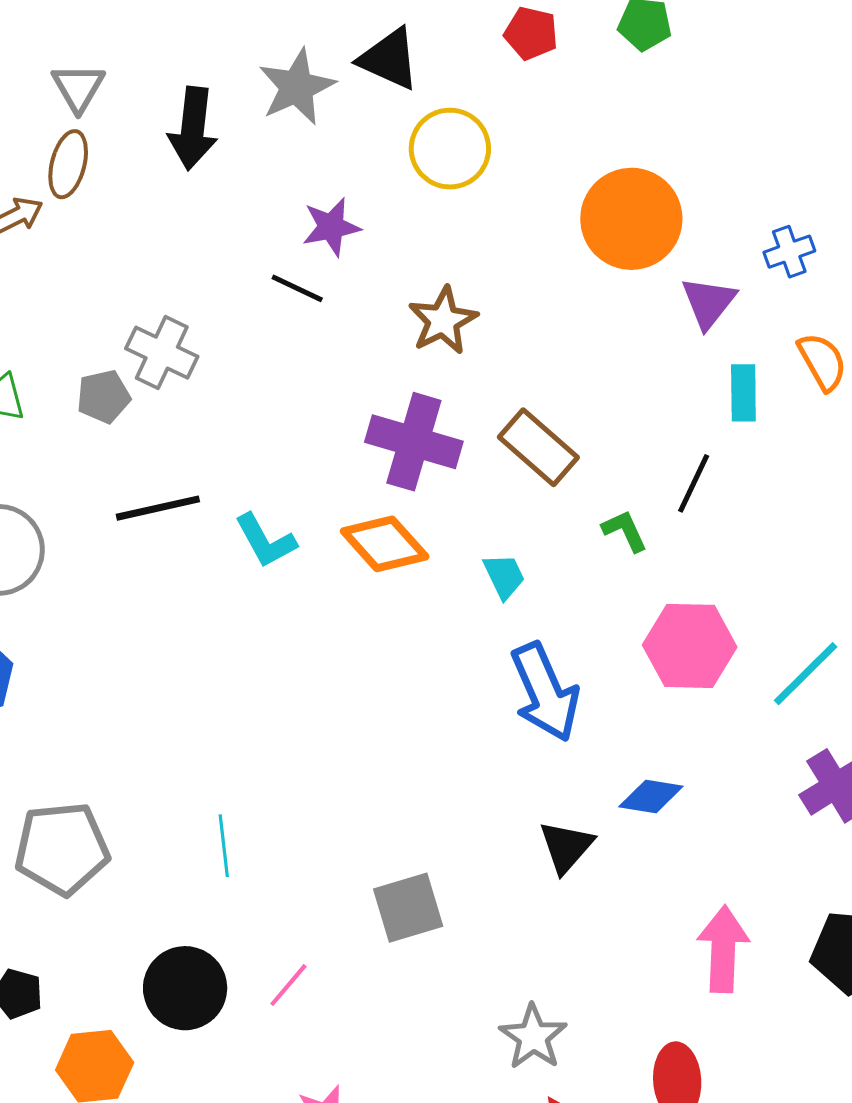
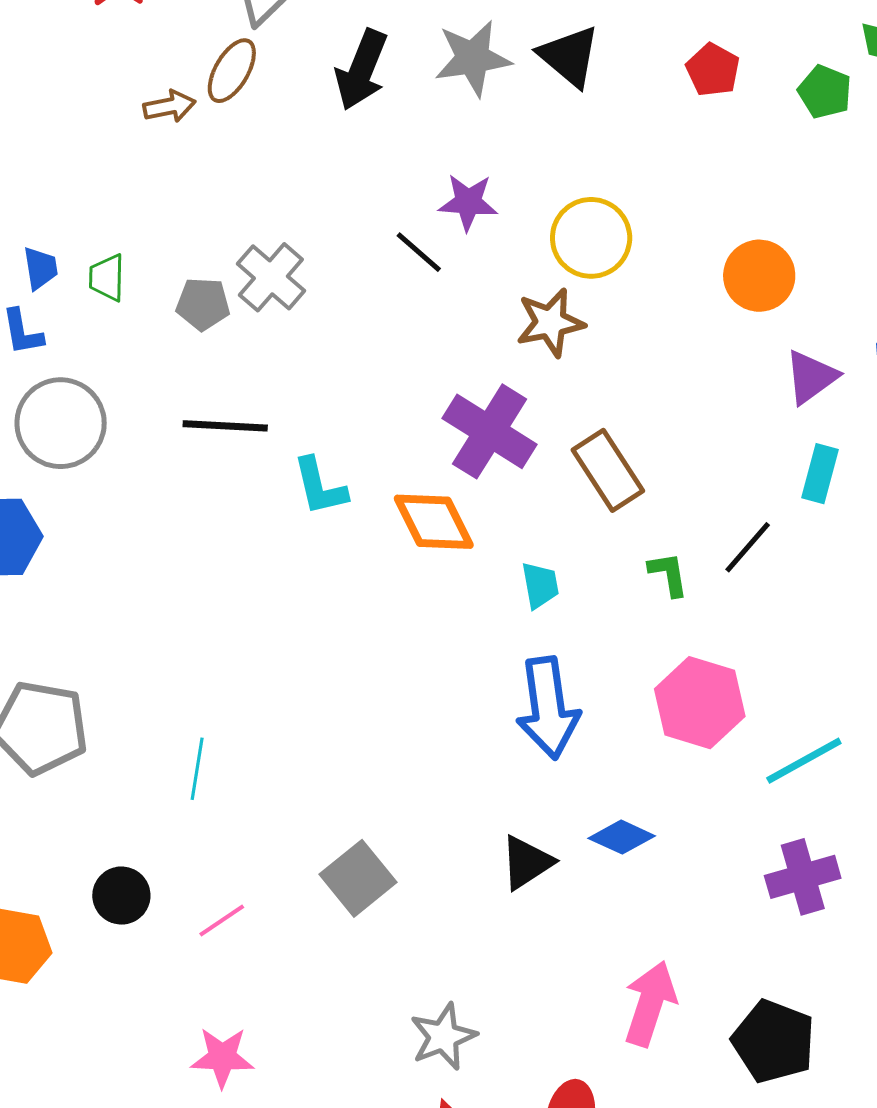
yellow circle: (450, 149) -> (591, 238), moved
orange circle: (631, 219) -> (759, 276), size x0.7
gray square: (408, 908) -> (358, 878), turned -38
black circle: (185, 988) -> (121, 896), size x0.7

